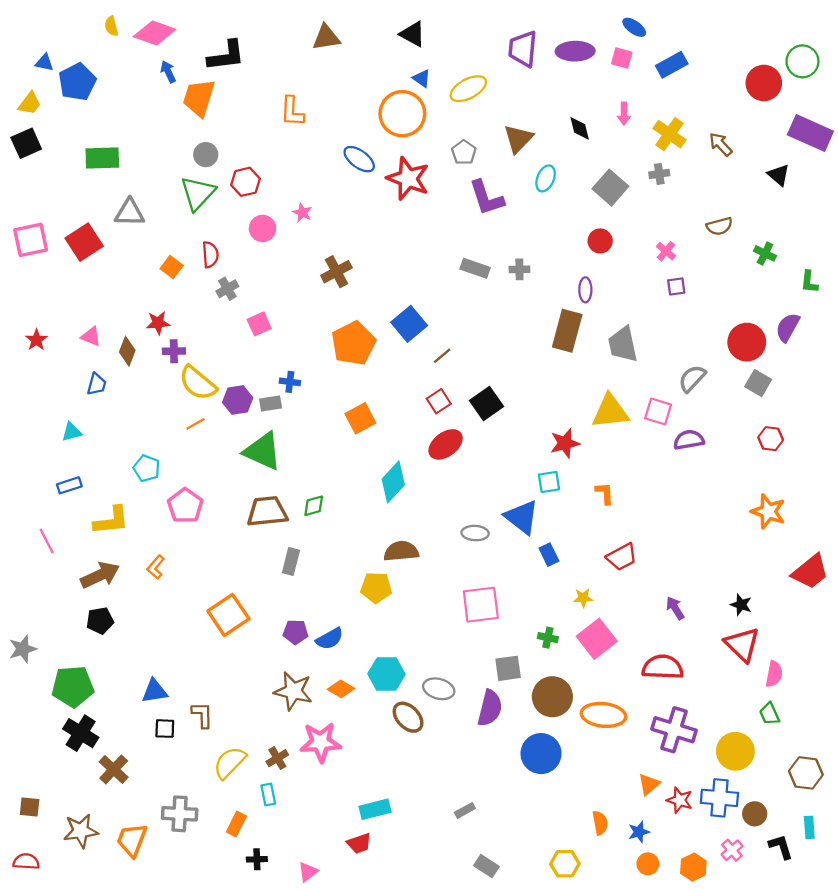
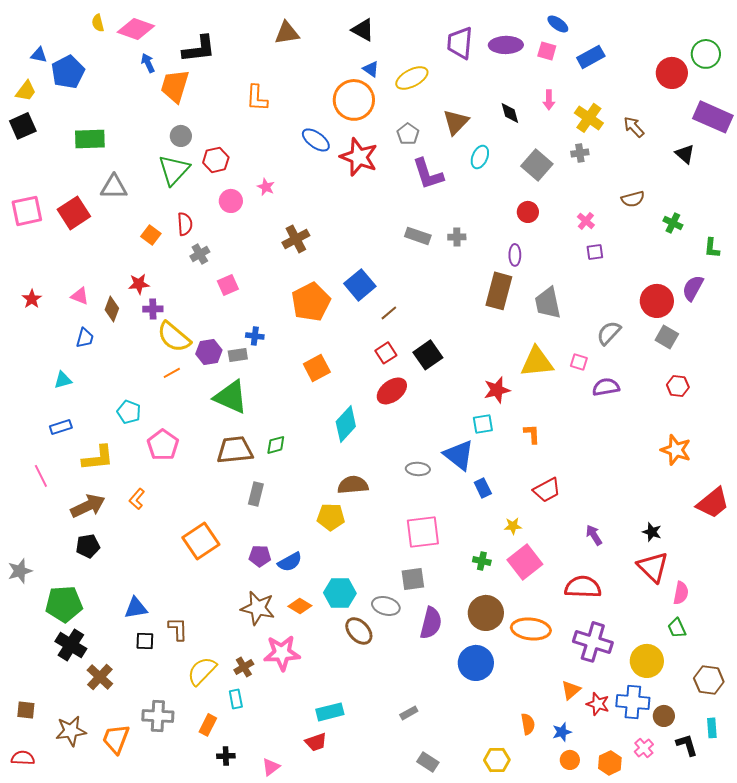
pink square: (658, 411) -> (579, 362), size x0.7
gray square: (508, 668) -> (413, 579), moved

